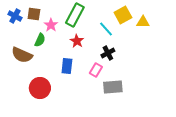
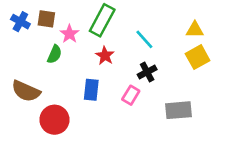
yellow square: (123, 15) -> (198, 57), moved
brown semicircle: (22, 55) -> (26, 91), moved
gray rectangle: (113, 87) -> (178, 110), moved

